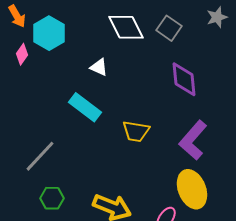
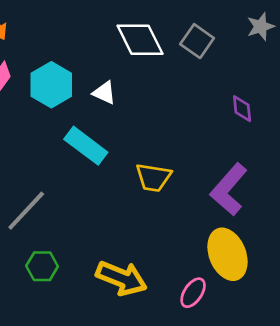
cyan hexagon: (49, 33) -> (51, 85), moved
purple diamond: (184, 79) -> (242, 109), moved, size x0.6

